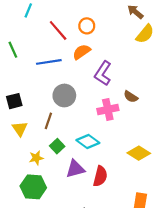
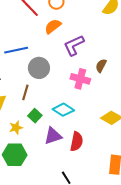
blue line: (49, 62) -> (16, 50), moved
purple L-shape: (103, 73) -> (74, 45), turned 35
brown semicircle: (131, 97) -> (101, 66), turned 88
pink cross: (108, 110) -> (80, 79), turned 30

